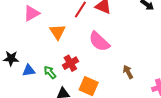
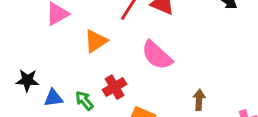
orange triangle: (58, 32) -> (96, 41), turned 30
brown arrow: (128, 72) -> (199, 100), turned 32

